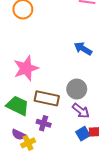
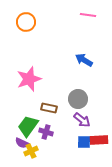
brown rectangle: (47, 98) -> (49, 108), size x0.7
green trapezoid: (18, 106) -> (28, 126), moved, turned -80
blue square: (83, 134) -> (84, 142), turned 32

